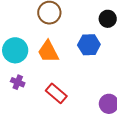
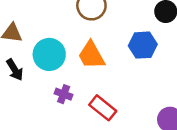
purple cross: (18, 82) -> (64, 94), moved

